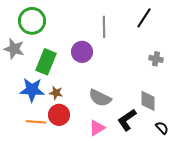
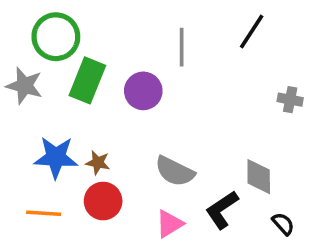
gray cross: (156, 59) -> (290, 100), moved
green rectangle: (46, 62) -> (87, 80), moved
orange line: (36, 122) -> (44, 213), moved

